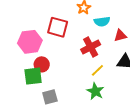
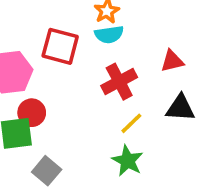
cyan semicircle: (102, 22) -> (109, 35), moved
gray square: (50, 97) -> (47, 171), turned -35

